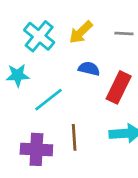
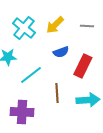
blue semicircle: (89, 69) -> (61, 52), turned 147
brown line: (74, 137) -> (57, 93), moved

